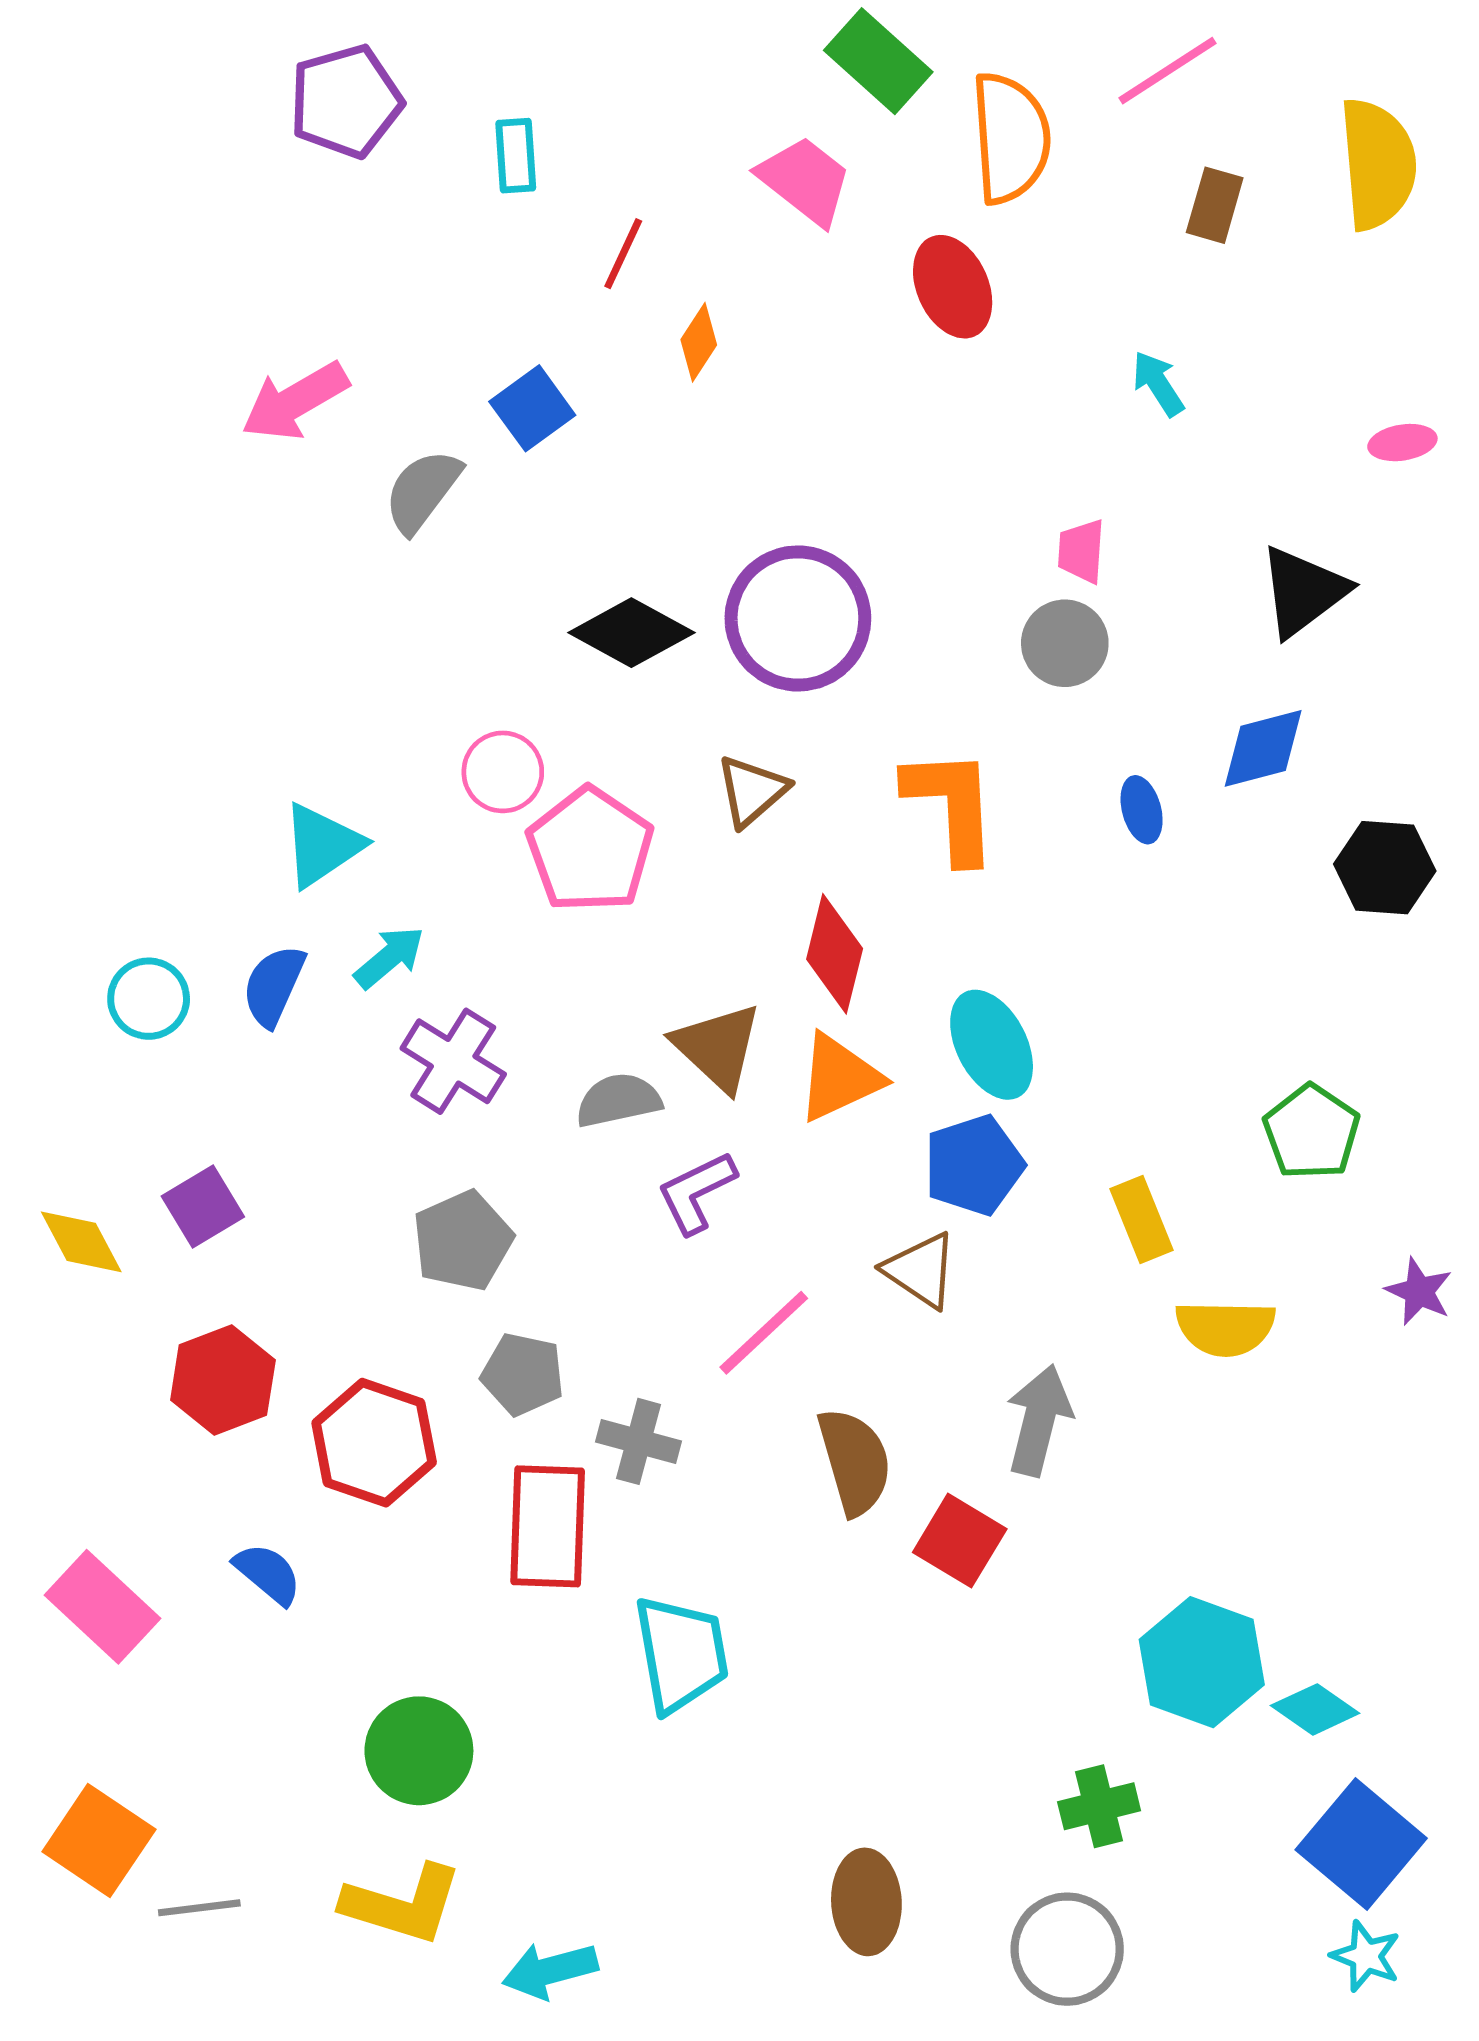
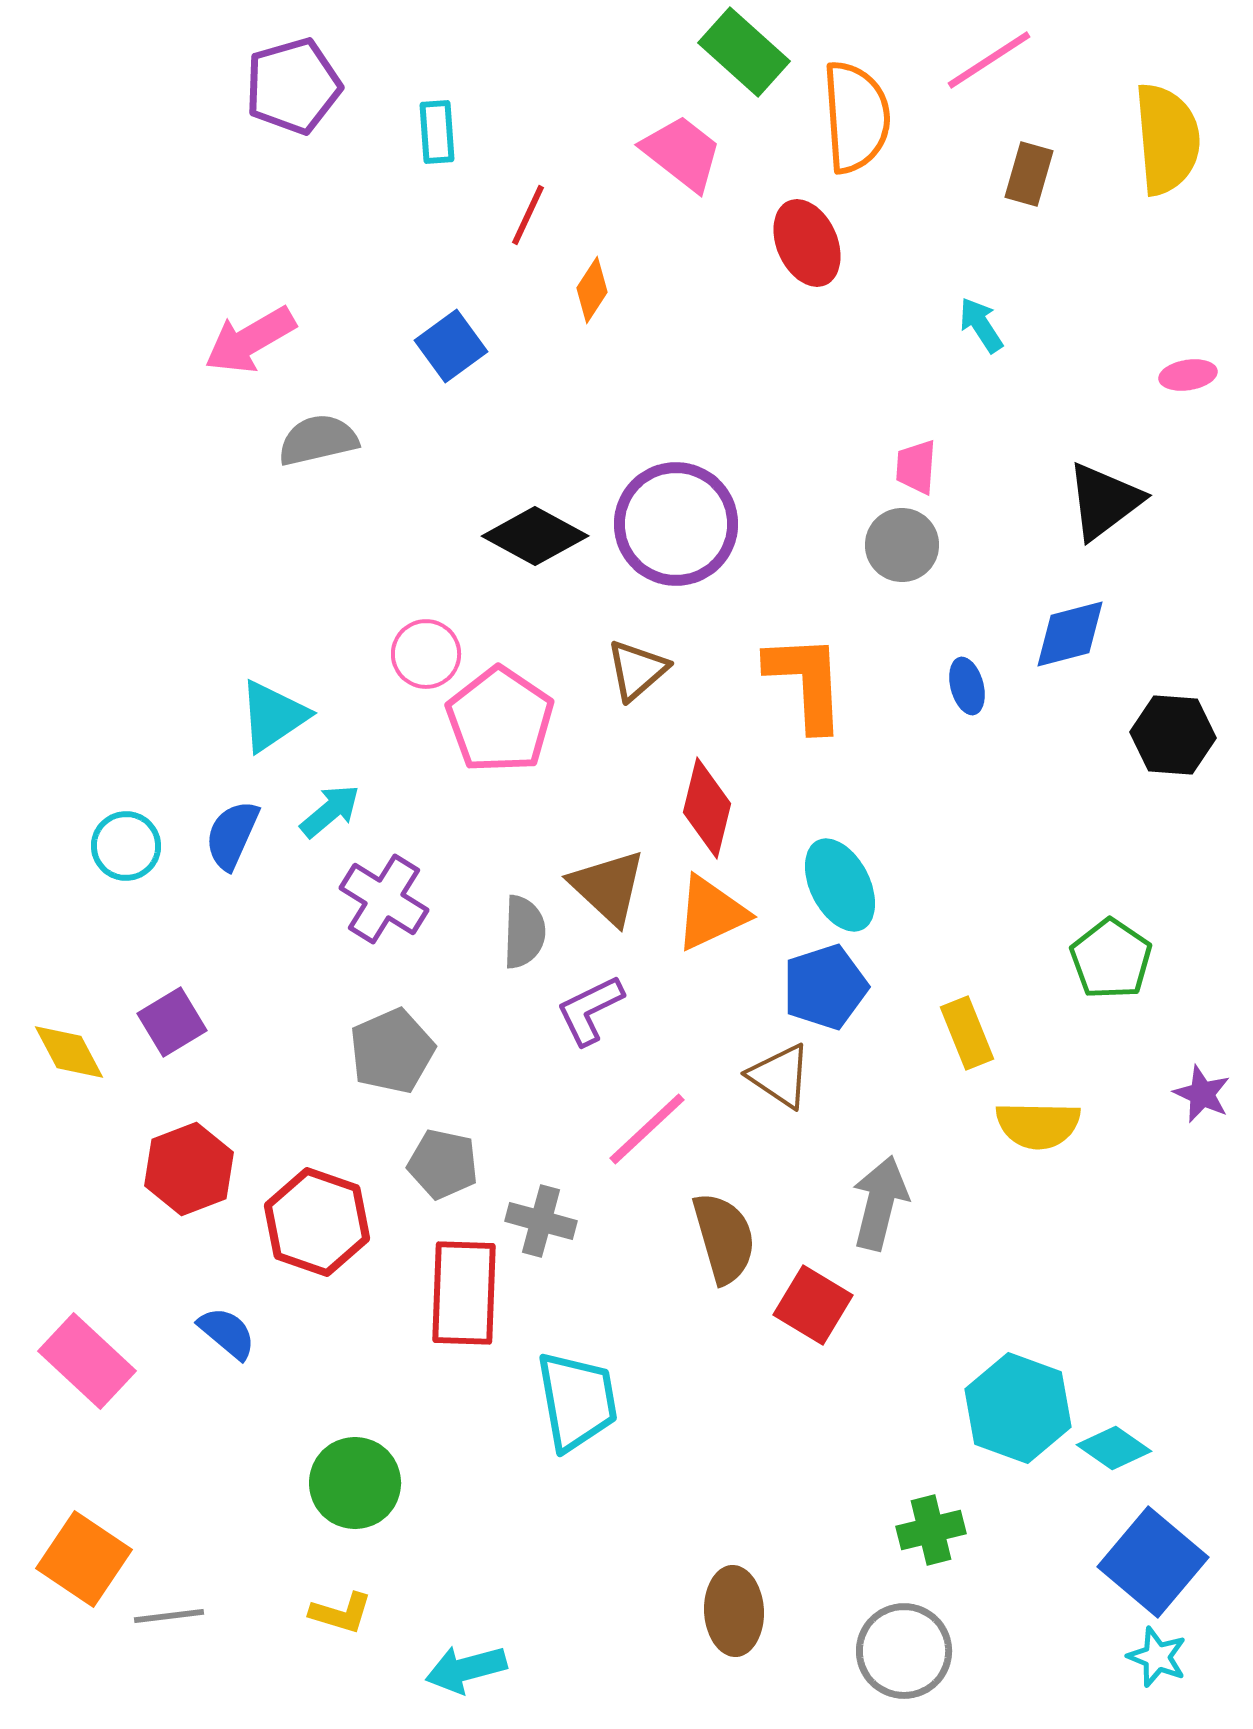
gray semicircle: (422, 491) -> (318, 440), moved, turned 40
gray semicircle: (618, 1100) -> (524, 932), turned 104
yellow L-shape: (402, 1904) -> (341, 1613), size x0.6

